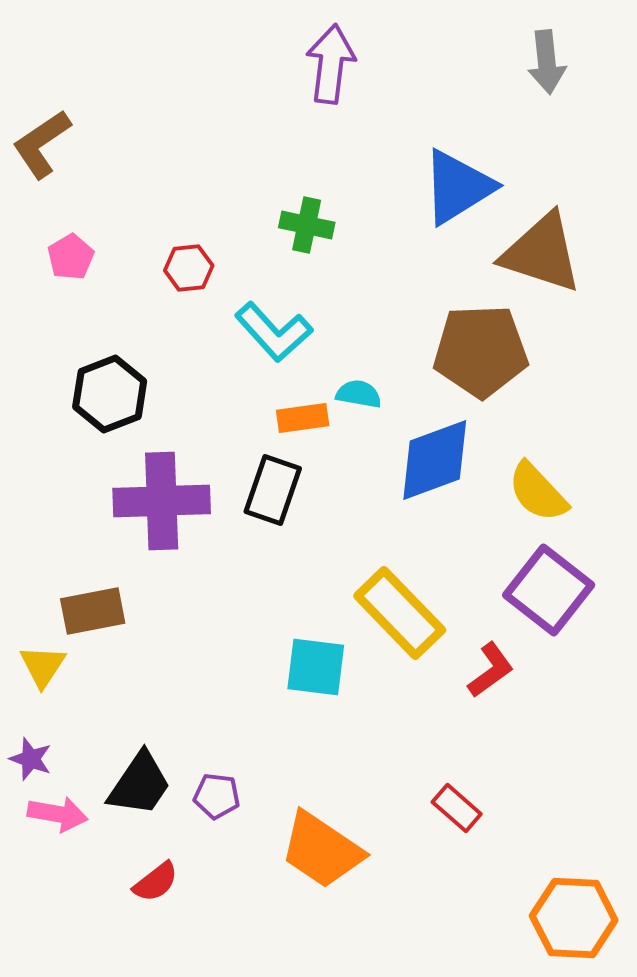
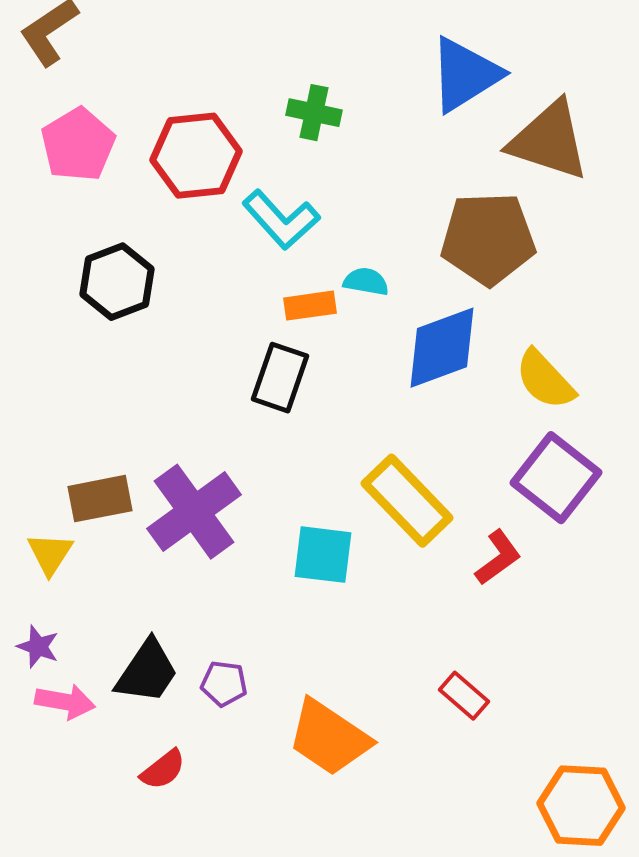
pink pentagon: (71, 257) -> (78, 145), size x1.6
red hexagon: (189, 268) -> (196, 156), size x1.8
purple cross: (162, 501) -> (194, 512), moved, turned -34

